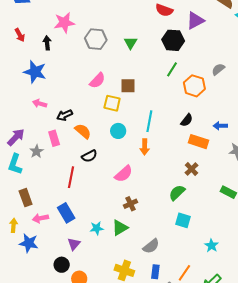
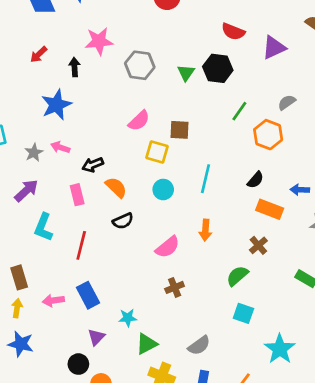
red arrow: (20, 35) -> (39, 55), turned 72
black hexagon: (173, 40) -> (218, 68), moved
gray semicircle: (218, 69) -> (287, 102), moved
blue star: (35, 72) -> (56, 105), turned 30
orange arrow: (145, 147) -> (205, 230), moved
gray star: (37, 151) -> (34, 153), moved
cyan L-shape: (15, 164) -> (43, 227), moved
red line: (71, 177) -> (81, 245), moved
brown rectangle: (26, 198) -> (19, 277), moved
green triangle: (120, 228) -> (147, 344), moved
blue star: (29, 243) -> (21, 344), moved
cyan star: (211, 246) -> (280, 349), size x1.6

